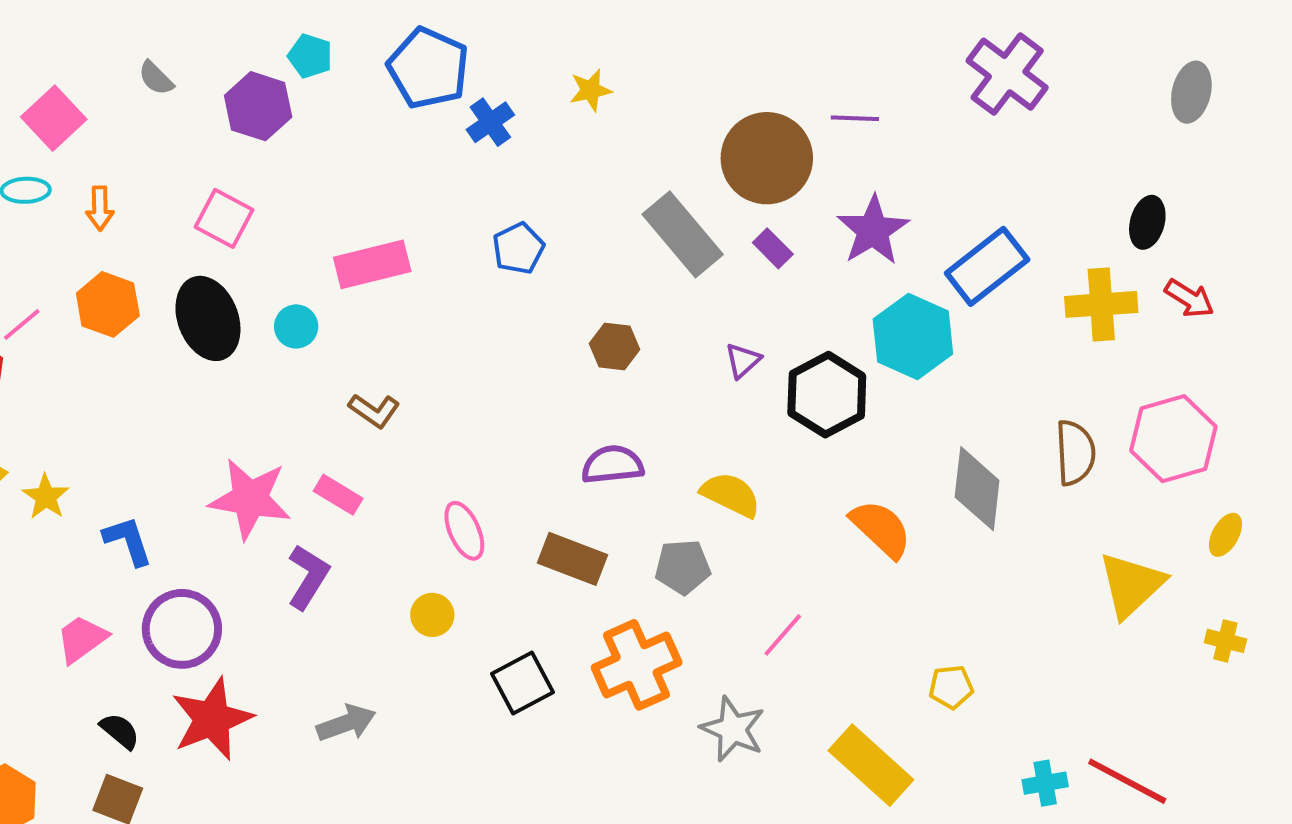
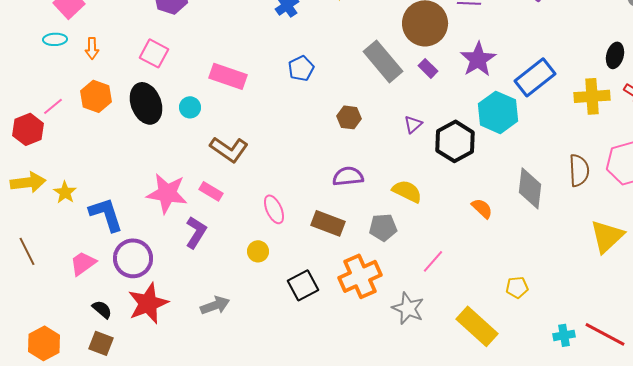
pink rectangle: (372, 264) -> (228, 76), turned 33
brown L-shape: (374, 411) -> (229, 149), size x1.5
orange semicircle: (881, 529) -> (482, 208), size x0.7
blue L-shape: (128, 541) -> (106, 214), size x1.4

